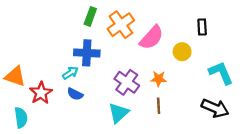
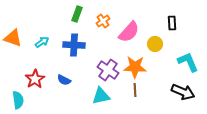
orange cross: (121, 25) -> (103, 21), size x0.6
cyan arrow: (70, 73) -> (42, 42), moved
orange triangle: (15, 76) -> (13, 38), moved
orange star: (159, 79) -> (135, 67), size x1.6
cyan triangle: (119, 113) -> (101, 96), turned 30

